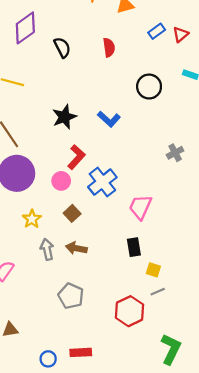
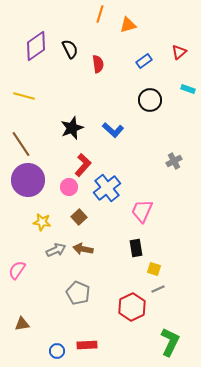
blue rectangle: (157, 31) -> (144, 61), moved
black semicircle: (62, 47) -> (70, 49), moved
red semicircle: (109, 47) -> (98, 64), moved
yellow star: (32, 219) -> (42, 222), turned -30
gray arrow: (47, 249) -> (56, 250), turned 78

